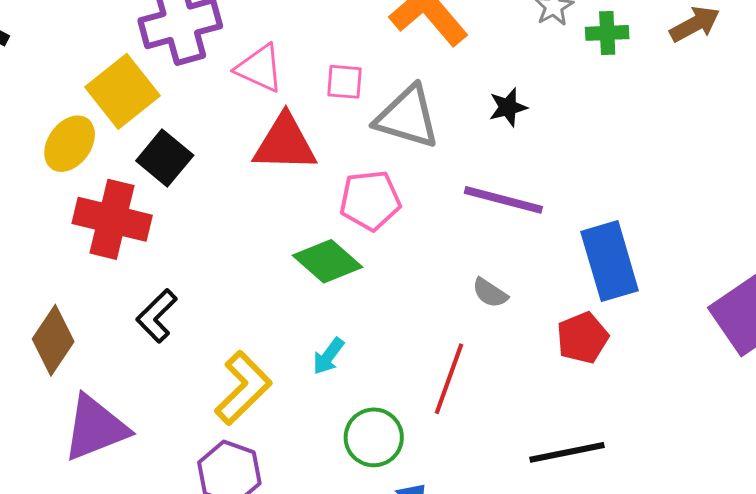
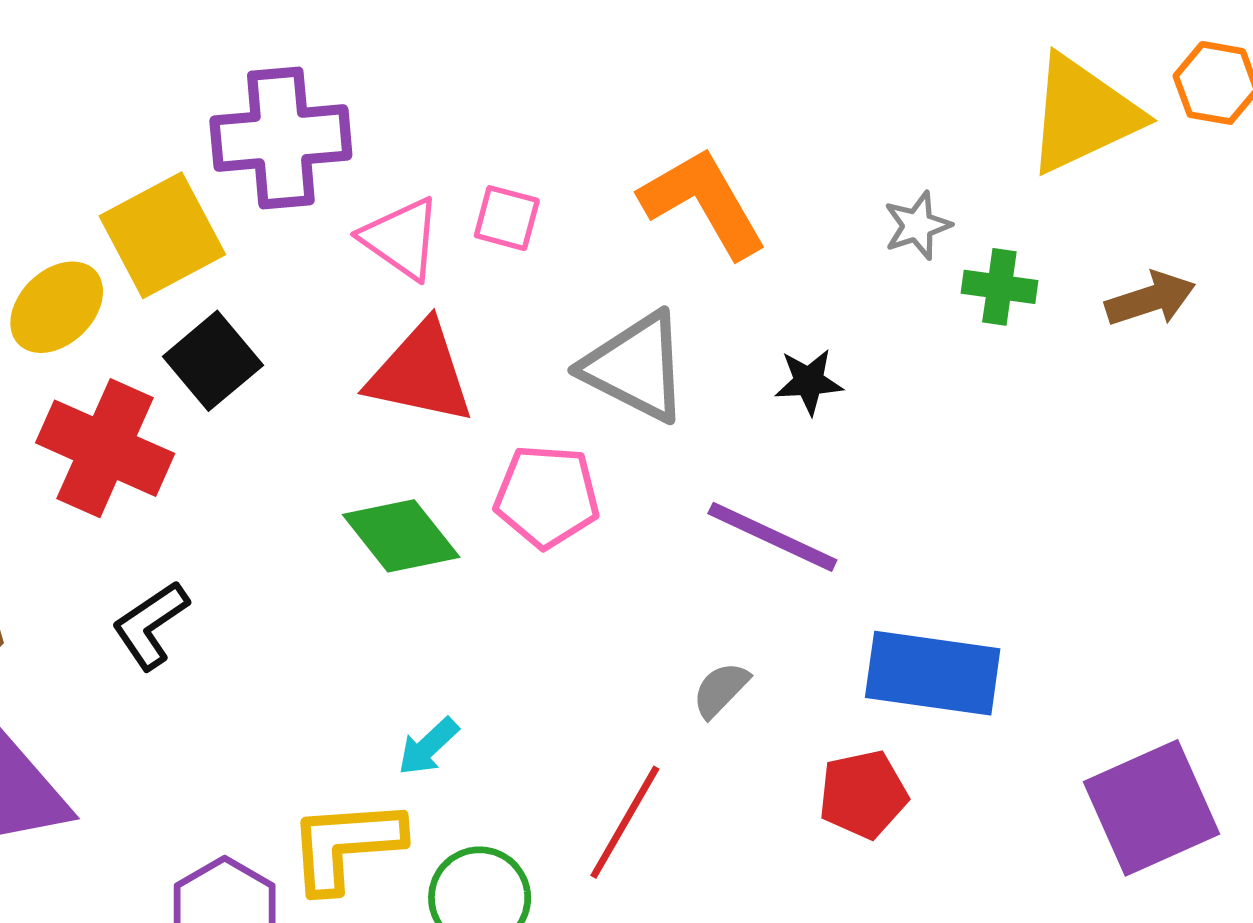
pink square: (344, 82) -> (507, 218), moved
green diamond: (328, 261) -> (401, 536), moved
blue rectangle: (610, 261) -> (933, 673), turned -76
gray semicircle: (490, 293) -> (721, 690), turned 90
yellow L-shape: (243, 388) -> (346, 845), moved, turned -150

